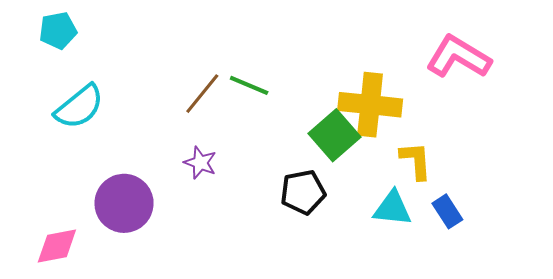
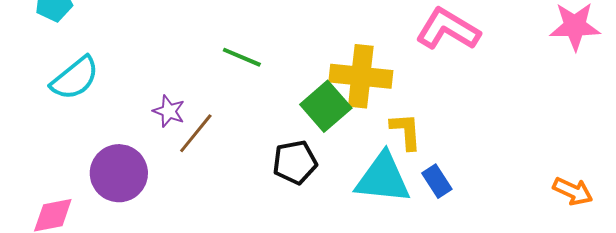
brown line: (202, 94) -> (196, 133), moved
purple star: (200, 163) -> (169, 111), moved
cyan triangle: (392, 208) -> (383, 178), size x1.5

